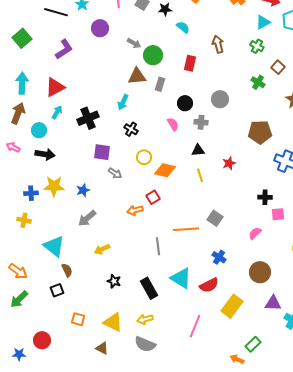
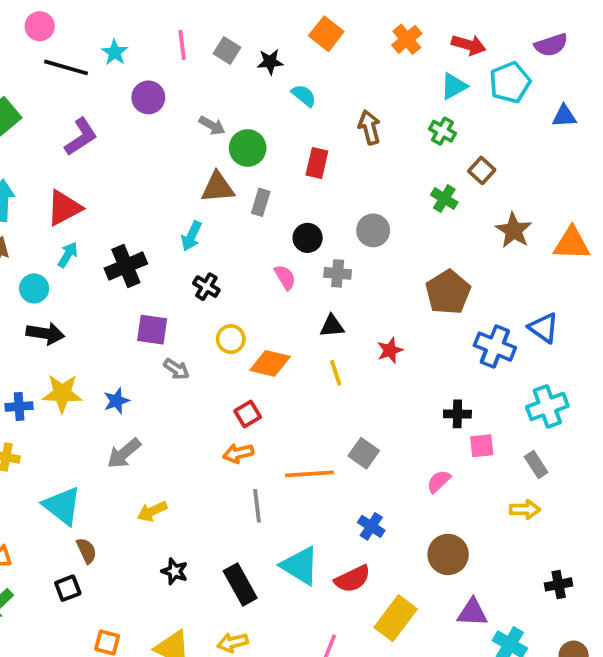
brown pentagon: (260, 132) -> (448, 292), turned -30
orange arrow: (135, 210) -> (238, 453), moved

